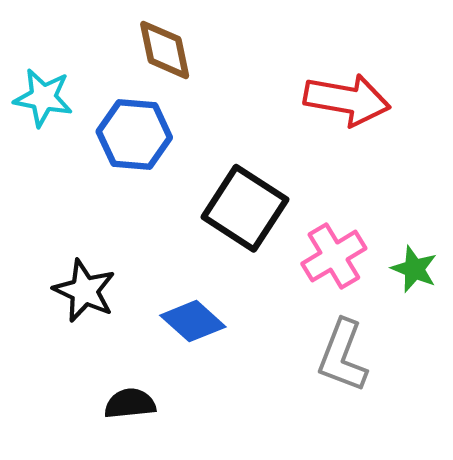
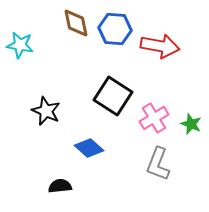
blue hexagon: (134, 135) -> (115, 29), moved
black star: (84, 291) -> (46, 111), moved

